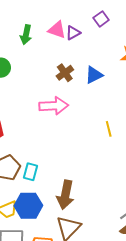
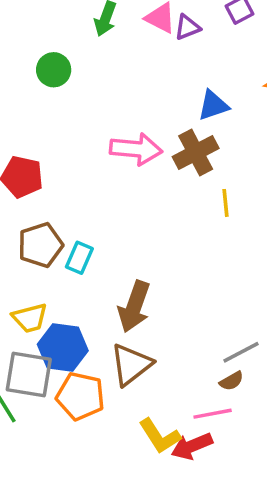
brown cross: (65, 73) -> (196, 152), moved, size x1.4
blue hexagon: (28, 206) -> (63, 348), moved

